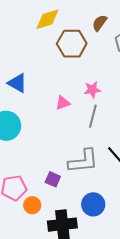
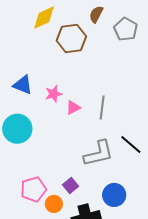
pink star: (92, 90) -> (54, 94), moved
pink triangle: (63, 103) -> (73, 108), moved
purple square: (53, 179) -> (70, 186), moved, turned 35

